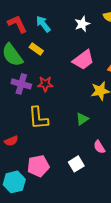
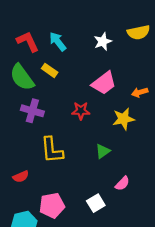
red star: (45, 84) -> (81, 111), moved
pink semicircle: (99, 147) -> (122, 183), turned -104

